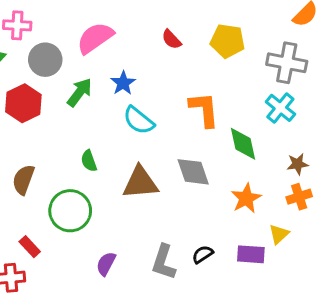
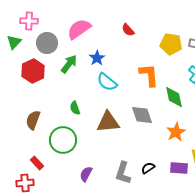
yellow pentagon: (227, 41) -> (171, 44), moved

